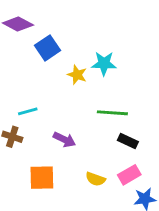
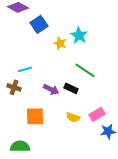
cyan star: (104, 63) -> (79, 35), turned 30
green line: (112, 113) -> (85, 70), turned 30
black rectangle: (128, 141) -> (71, 88), moved

